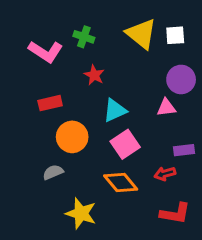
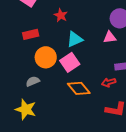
pink square: (125, 144) -> (70, 62), moved
yellow star: (81, 213) -> (26, 109), moved

